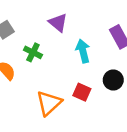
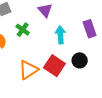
red square: (82, 92) -> (54, 66), size x1.5

